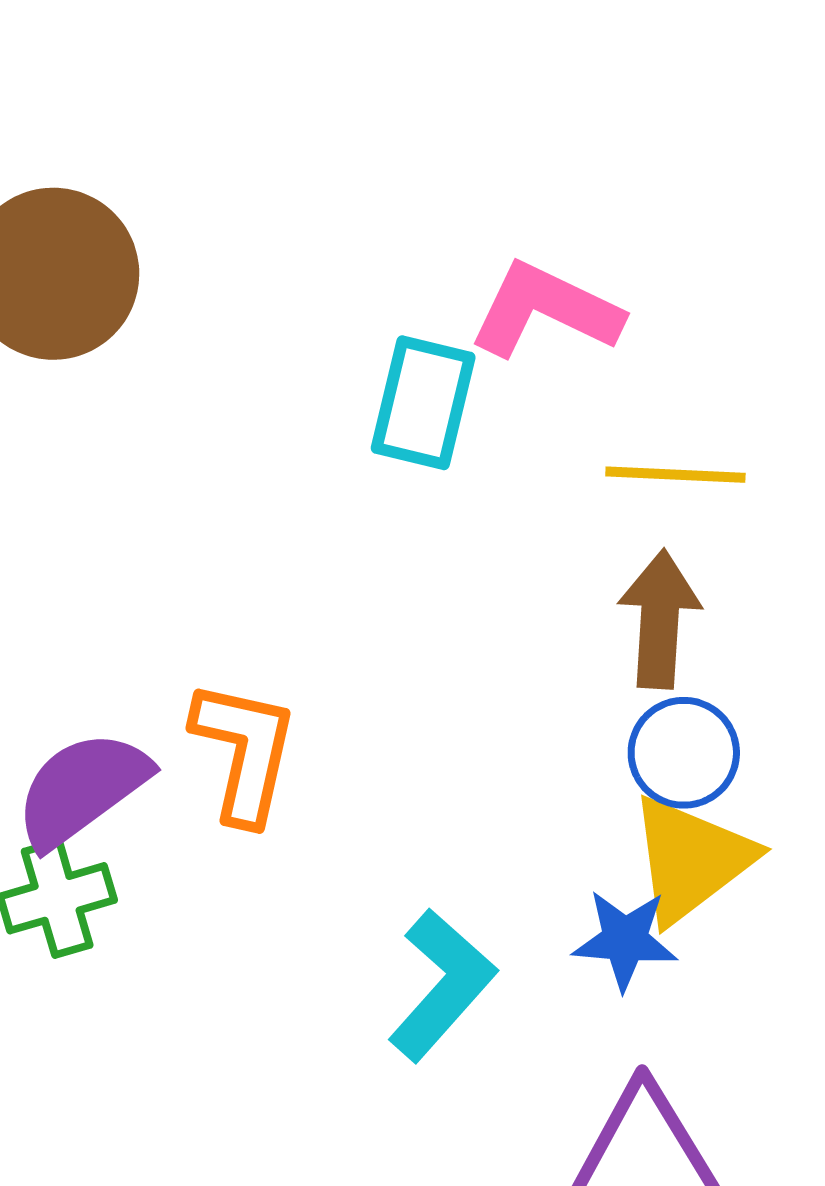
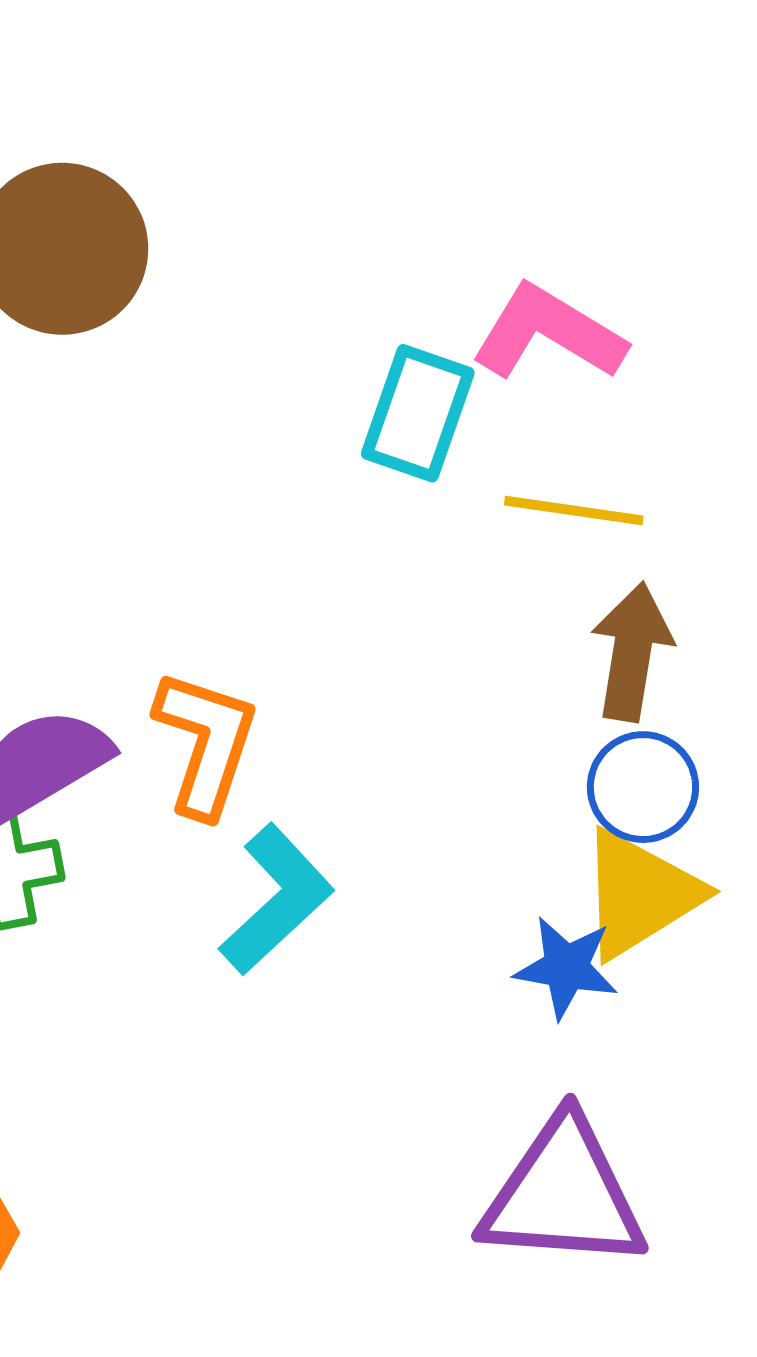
yellow line: (675, 475) -> (574, 511), moved
cyan L-shape: (442, 985) -> (277, 899), moved

